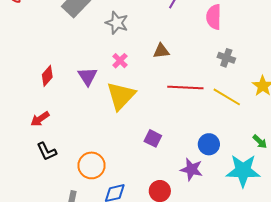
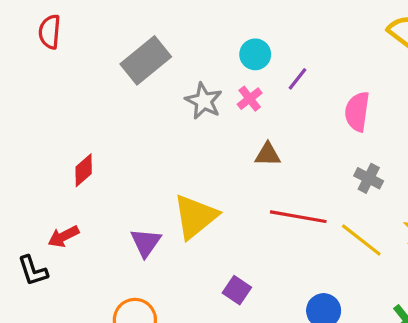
pink cross: (120, 61) -> (250, 99), moved
purple triangle: (88, 76) -> (146, 243), moved
black L-shape: (47, 151) -> (33, 271), moved

